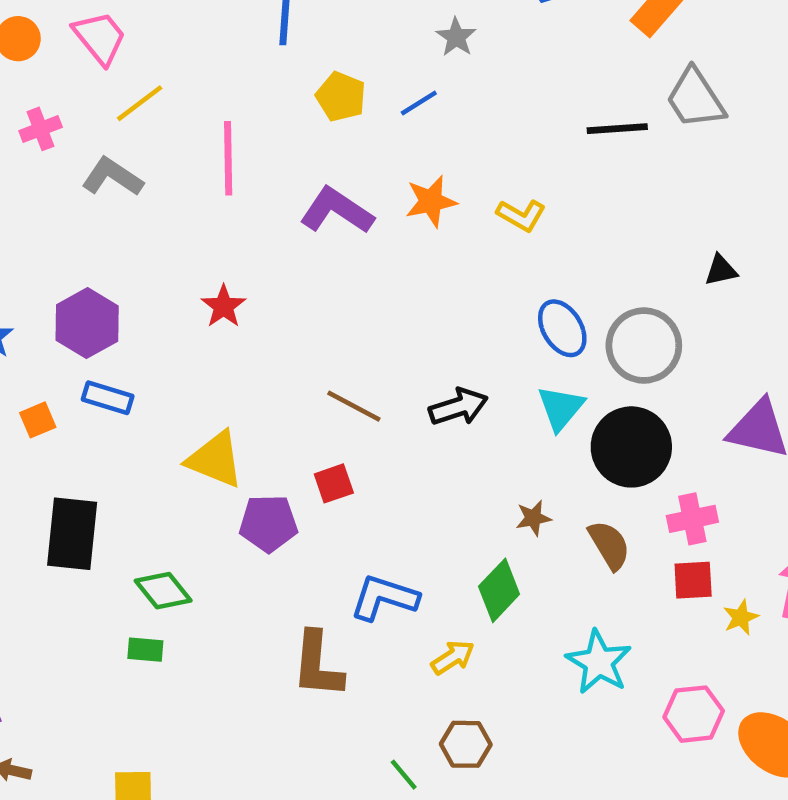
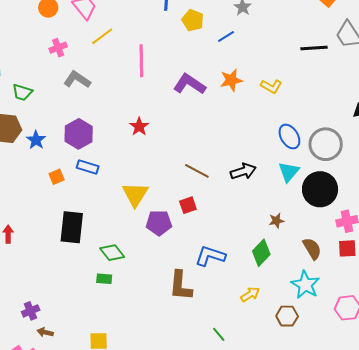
yellow pentagon: (341, 97) -> (193, 20), moved
gray L-shape: (112, 177) -> (77, 80), moved
yellow triangle: (215, 459) -> (135, 194), turned 40
brown semicircle: (609, 545) -> (312, 249), moved
yellow arrow: (453, 657) -> (250, 294), moved
brown hexagon: (466, 744) -> (287, 316), moved

